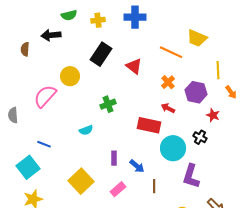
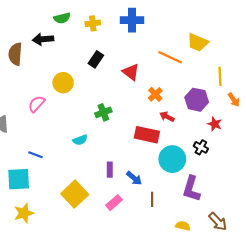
brown semicircle: (25, 49) -> (15, 54), size x1.5
black rectangle: (101, 54) -> (96, 59), size x0.7
orange cross: (168, 82) -> (155, 94), moved
pink semicircle: (45, 96) -> (37, 104), size x0.7
cyan square: (28, 167) -> (19, 179), turned 35

